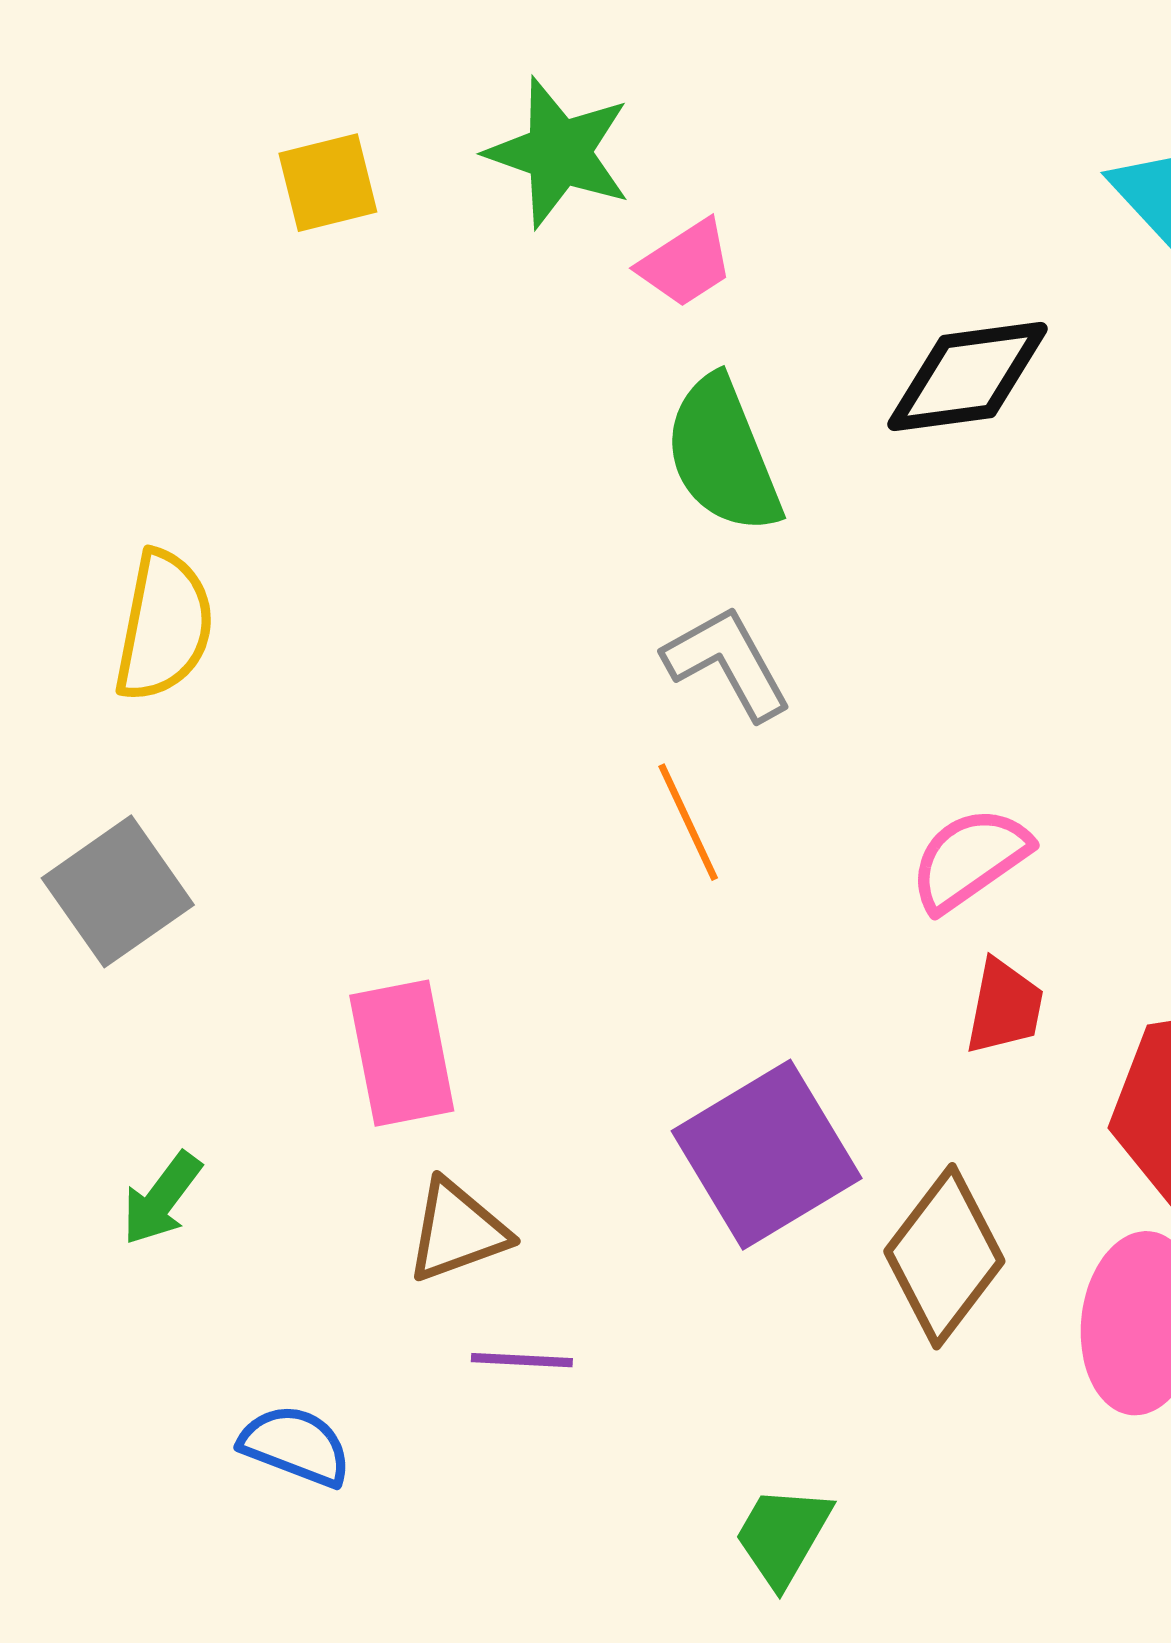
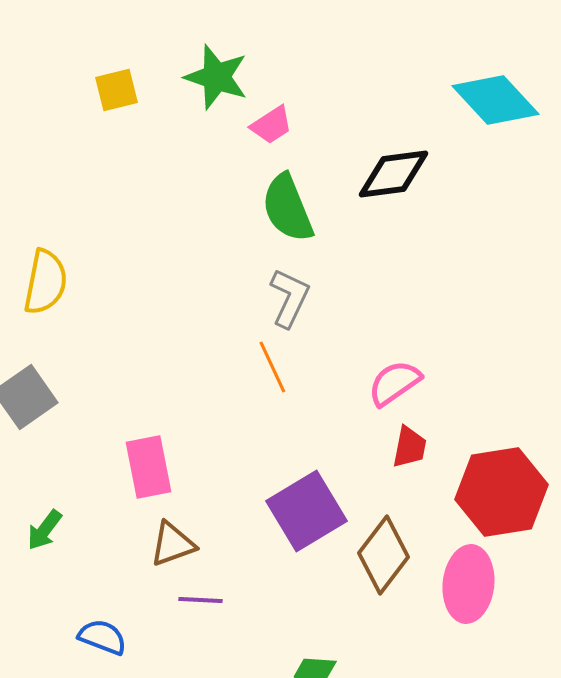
gray L-shape: (727, 663) -> (289, 298), turned 54

